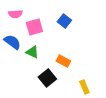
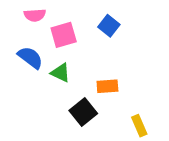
orange rectangle: (63, 61) -> (107, 86), turned -32

